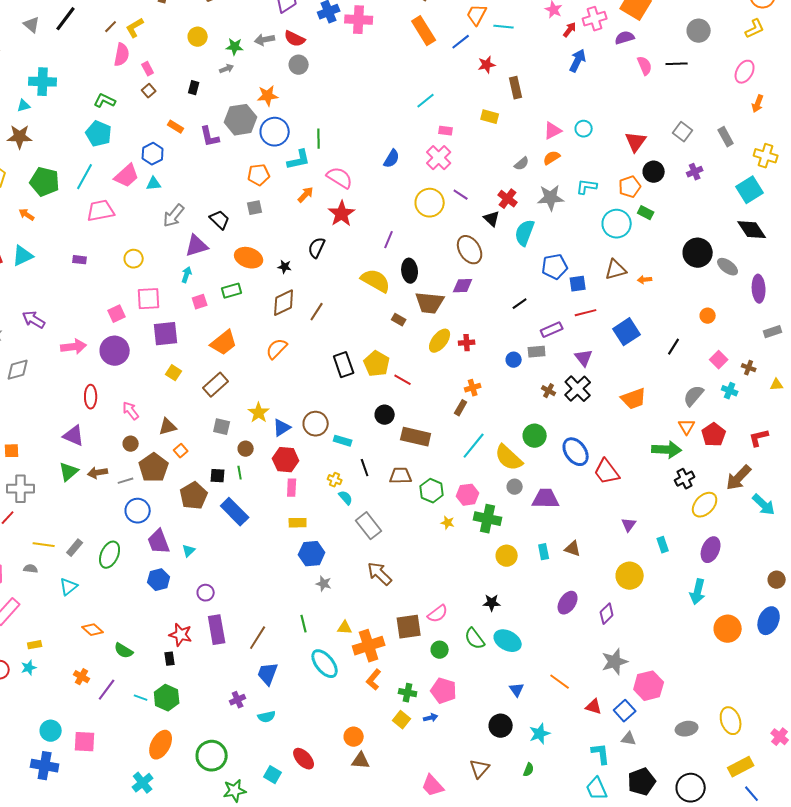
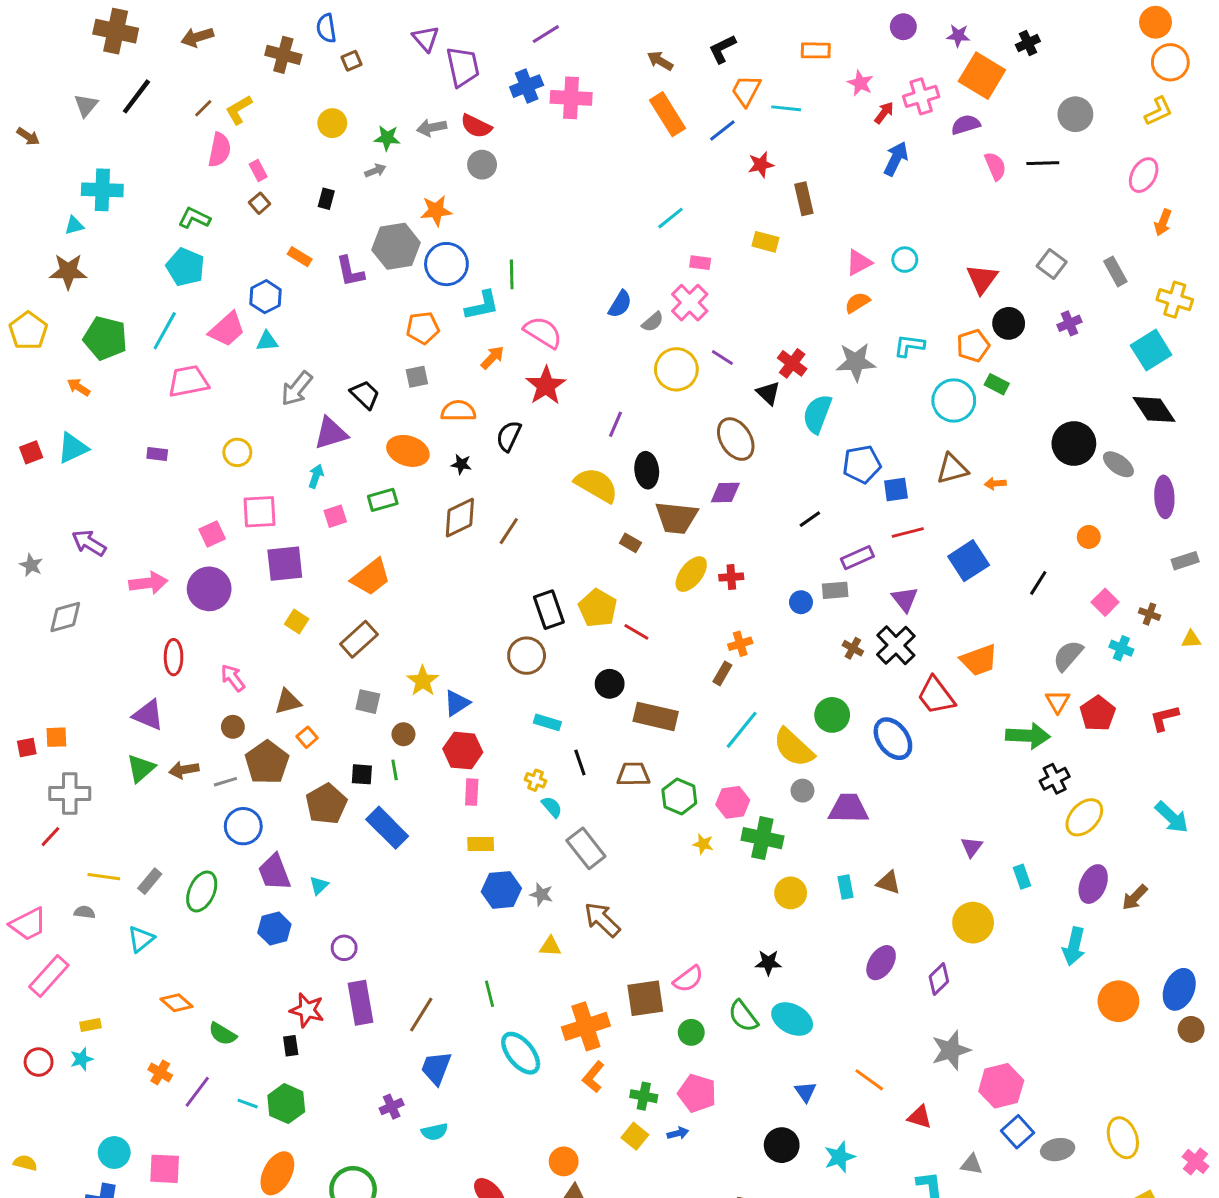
gray triangle: (32, 25) -> (86, 105), turned 30
gray semicircle: (522, 164) -> (653, 322), moved
orange semicircle: (277, 349) -> (458, 411), moved, turned 45
brown circle: (316, 424) -> (527, 656), moved
red trapezoid: (607, 472) -> (936, 696), moved
brown arrow: (739, 478) -> (1135, 897), moved, size x0.7
brown circle: (777, 580) -> (1191, 1029), moved
gray star: (324, 584) -> (541, 894), moved
yellow triangle: (345, 628) -> (550, 946), moved
blue square: (625, 711) -> (1018, 1132), moved

